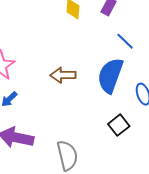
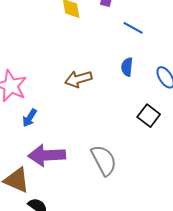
blue semicircle: (110, 75) -> (127, 67), size x0.5

